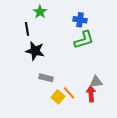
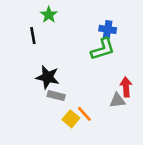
blue cross: (80, 20) -> (108, 29), moved
black star: (35, 51) -> (48, 77), moved
red arrow: (91, 94) -> (126, 87), moved

